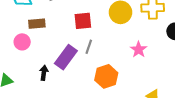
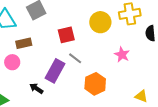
gray line: (89, 47) -> (75, 58), turned -64
black arrow: (44, 73) -> (36, 88), turned -56

